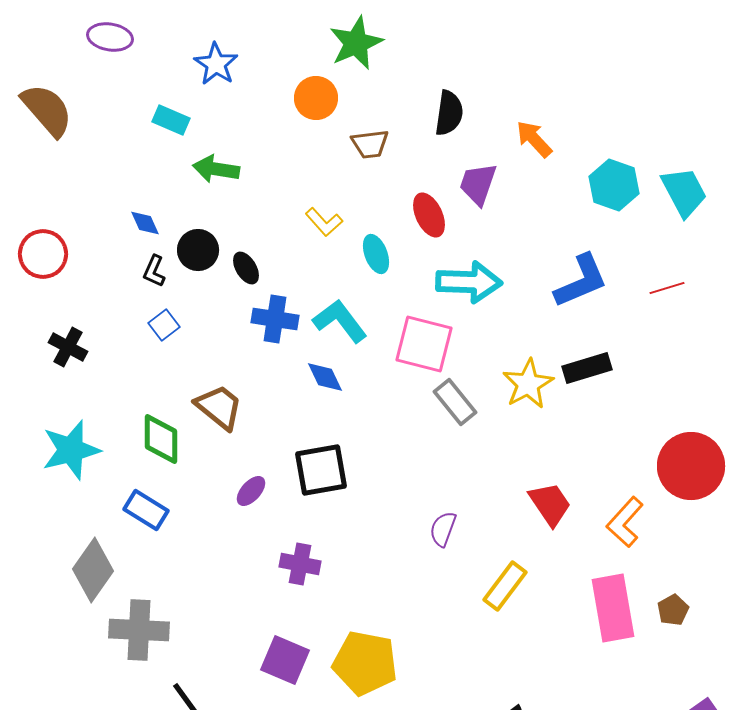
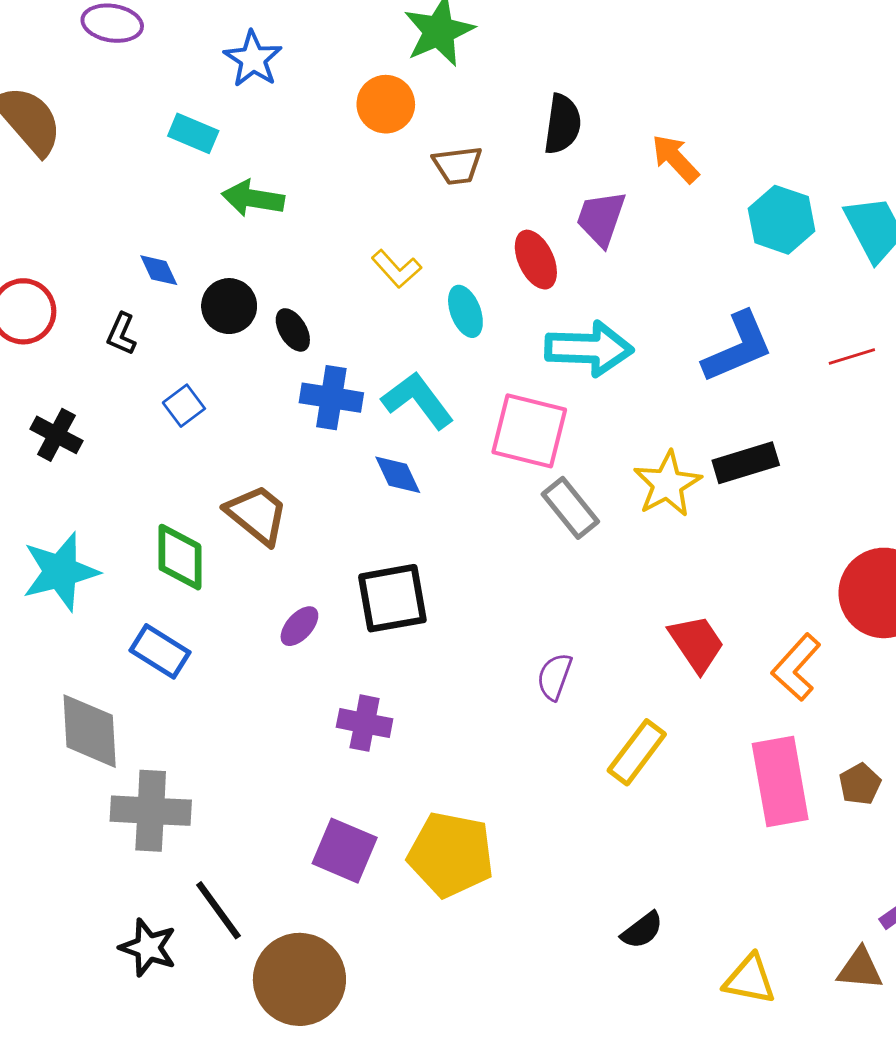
black L-shape: (154, 271) -> (121, 334), moved
gray diamond: (93, 570) -> (90, 731), turned -38

